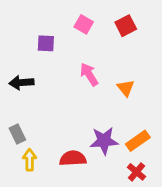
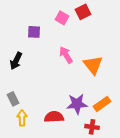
red square: (126, 26) -> (83, 12), moved
black arrow: (21, 83) -> (16, 61), turned -60
orange triangle: (126, 88) -> (93, 65), size x1.5
red cross: (136, 172) -> (92, 127), moved, turned -32

